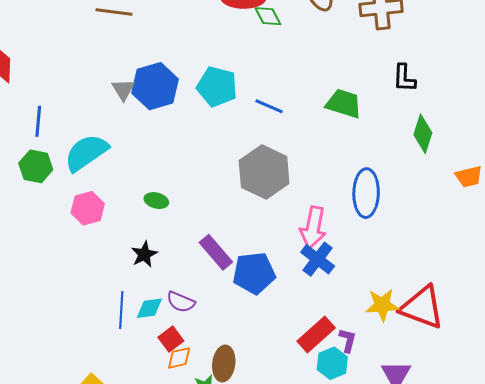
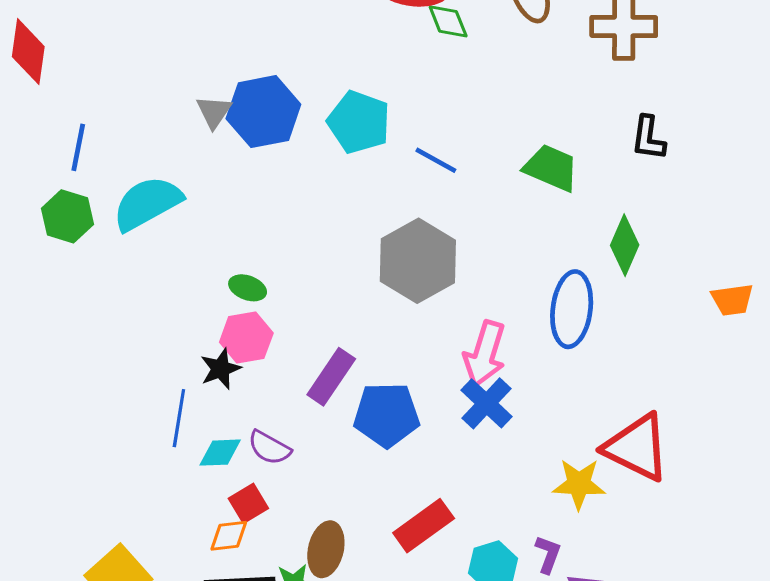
green diamond: (423, 134) -> (625, 245), moved
pink hexagon: (88, 208) -> (246, 338), moved
purple rectangle: (216, 252) -> (331, 377), turned 69
red triangle: (422, 307) -> (637, 447), moved
blue line: (121, 310) -> (179, 418), moved
red rectangle: (316, 335) -> (424, 526), moved
purple L-shape: (348, 340) -> (548, 554), moved
orange diamond: (179, 358) -> (229, 536), moved

